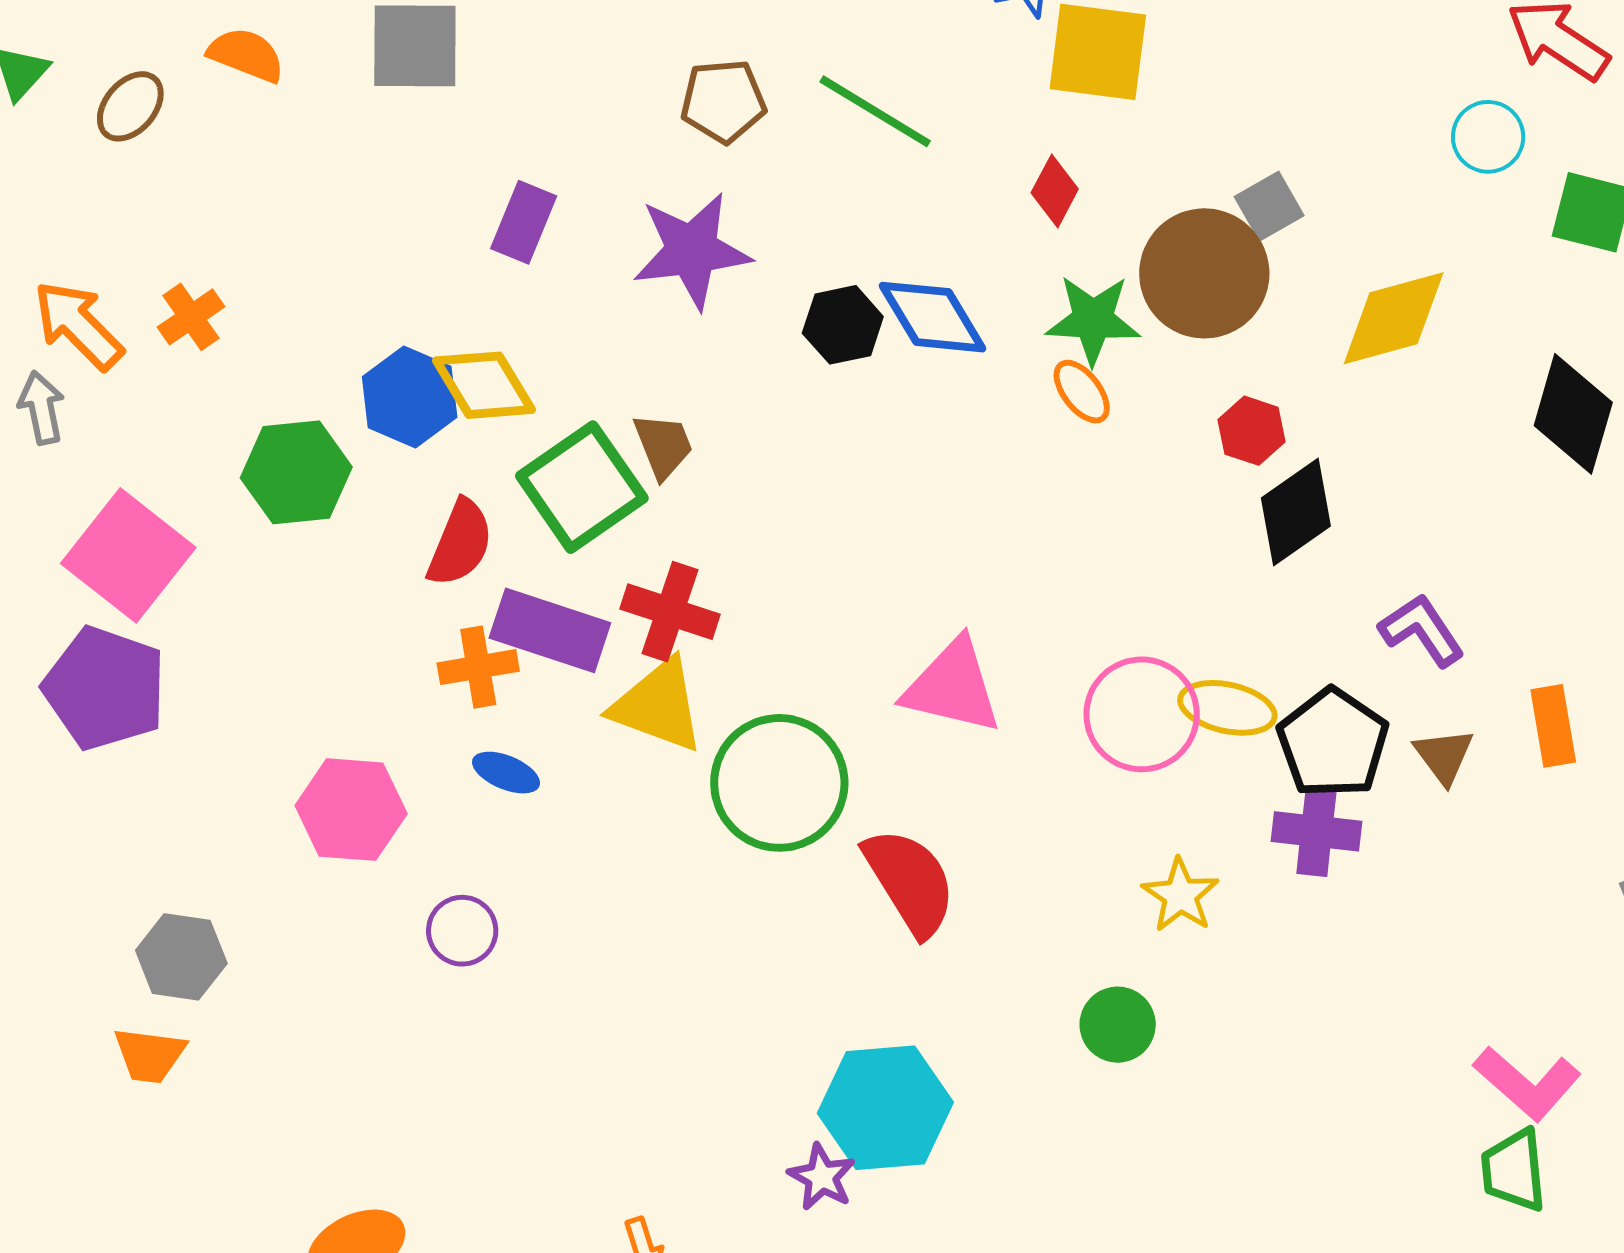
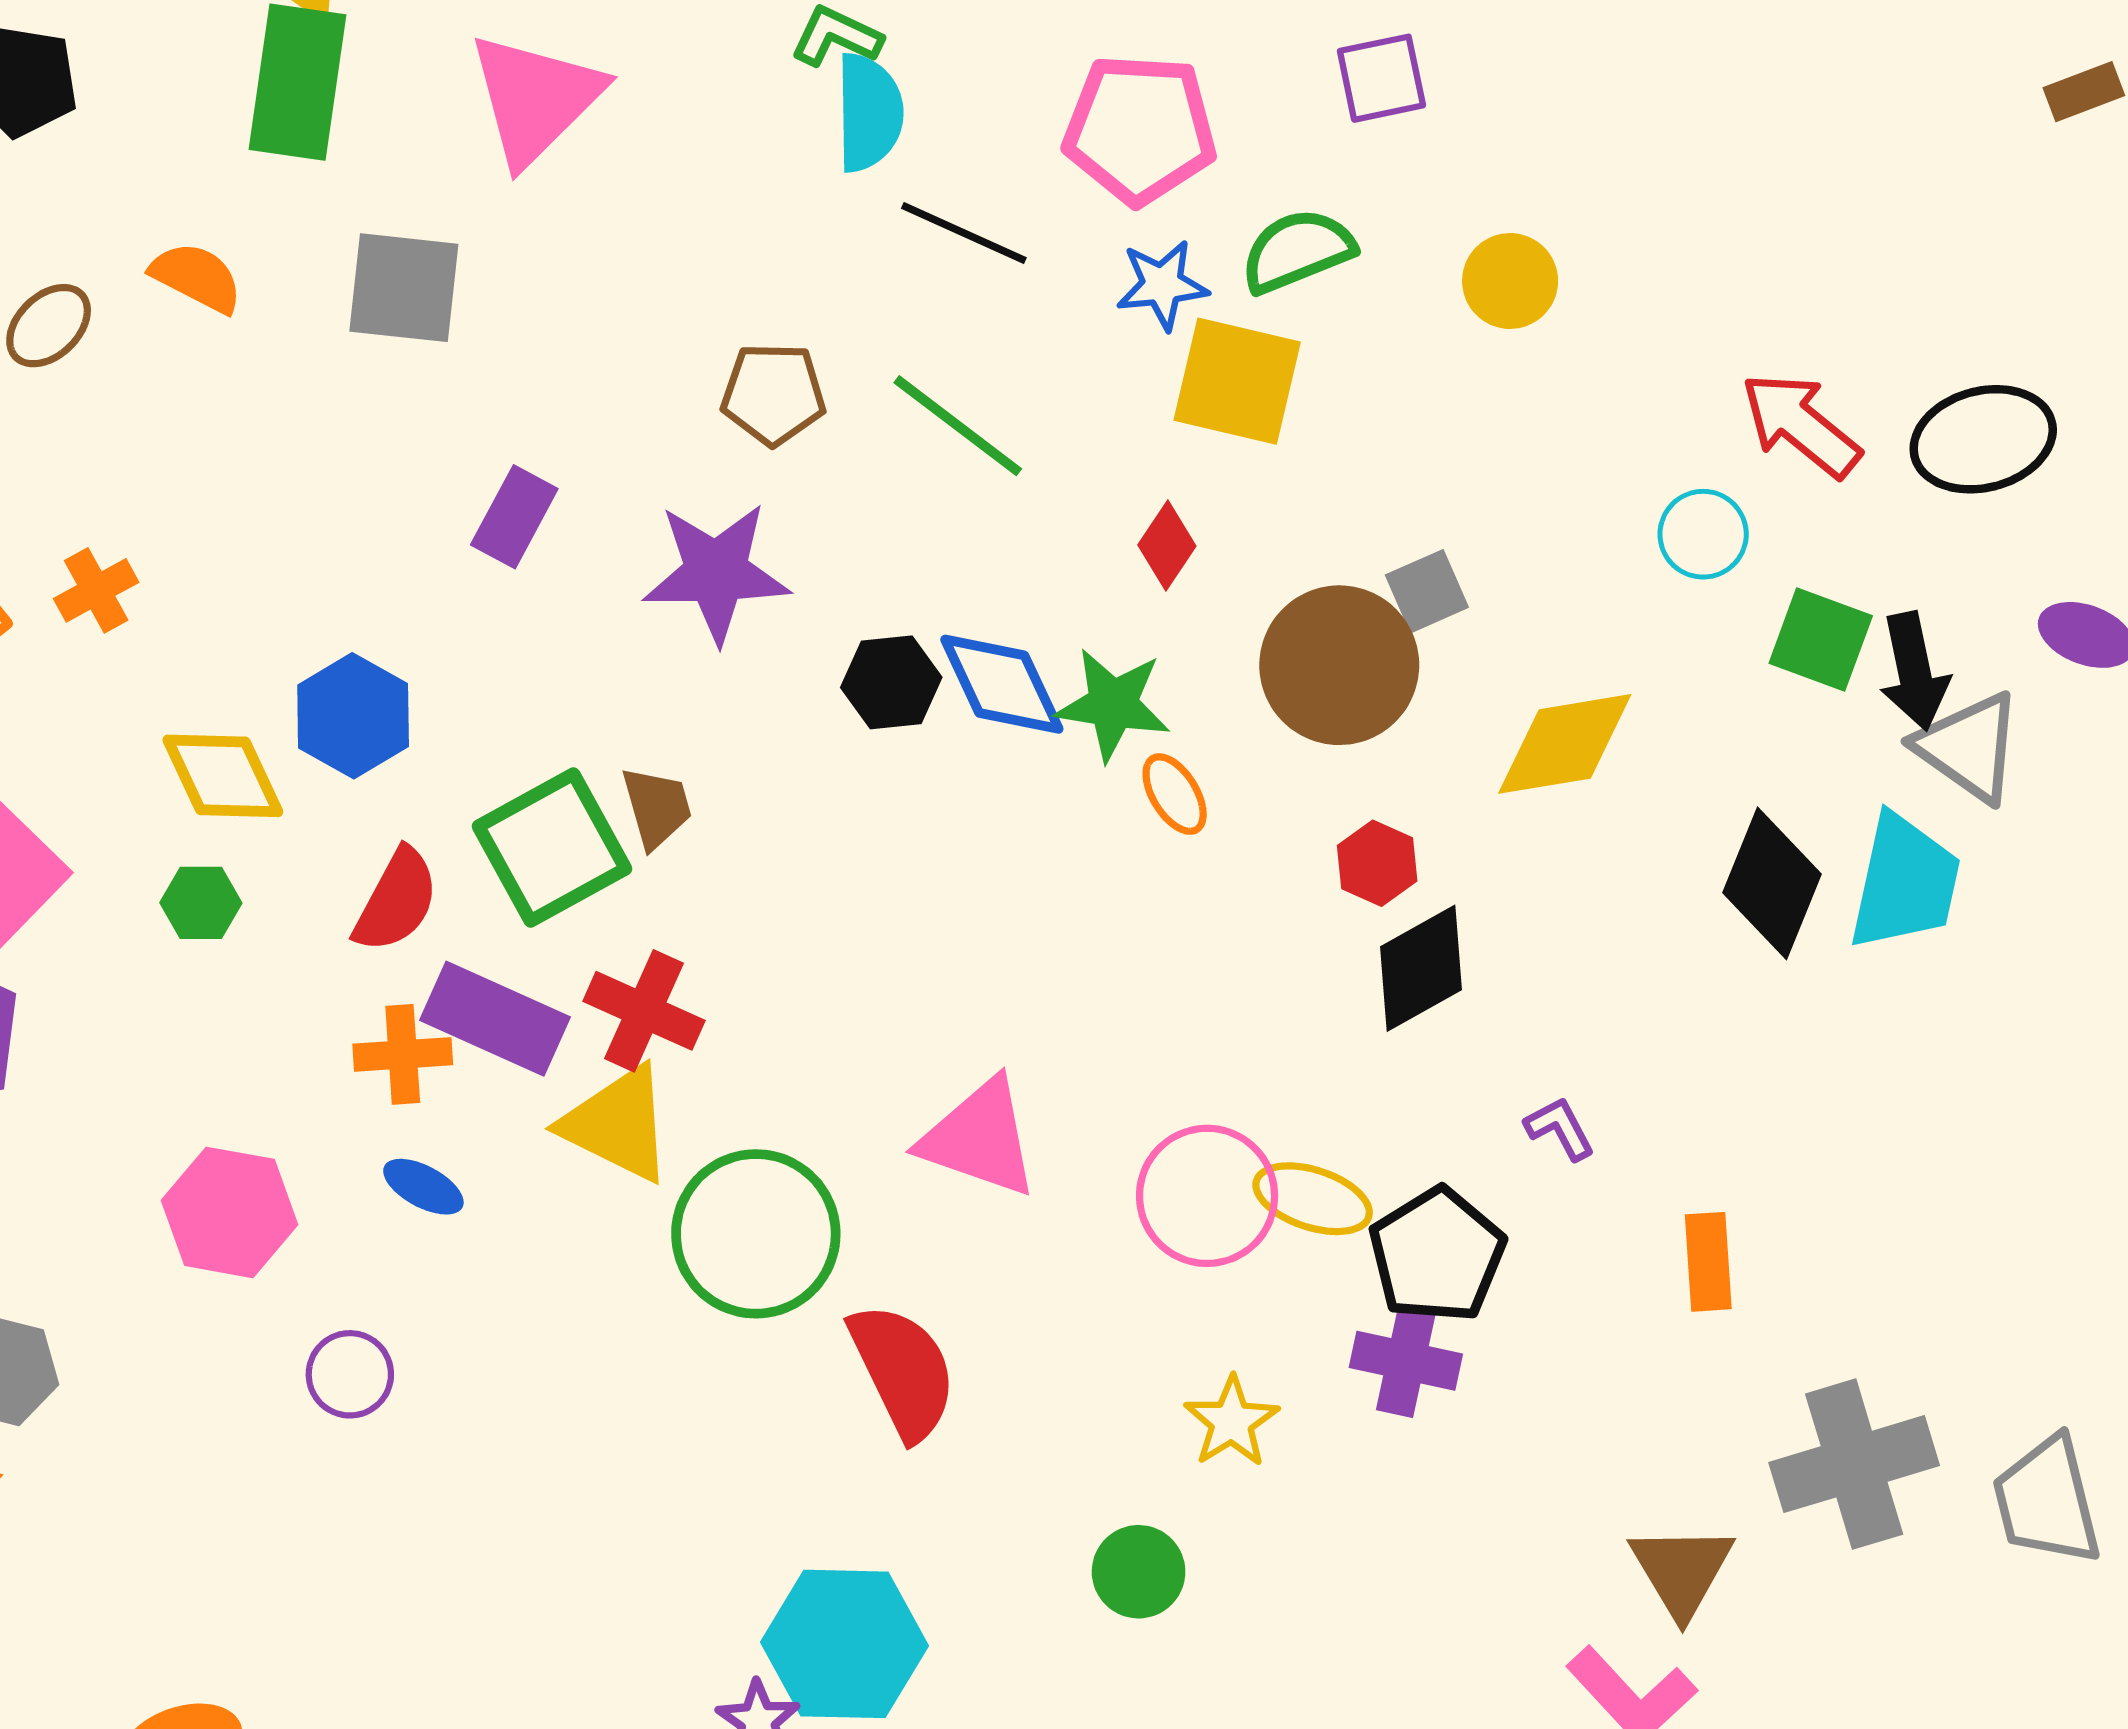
green star: (1093, 320) -> (1113, 704), moved
yellow diamond: (484, 385) -> (223, 776), moved
green hexagon: (296, 472) -> (201, 903), moved, size x0.6
purple L-shape: (1422, 630) -> (1560, 1128), size x0.7
brown triangle: (1444, 756) -> (1682, 1570), moved, size x1.4

